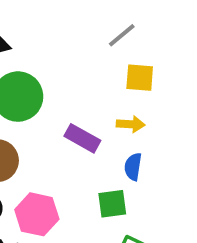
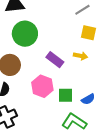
blue semicircle: (133, 167) -> (88, 99), moved, turned -136
pink hexagon: (37, 214) -> (42, 86), moved

